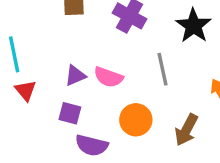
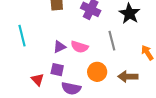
red triangle: (26, 90) -> (38, 80), moved
brown arrow: (186, 130) -> (128, 77), turned 66

